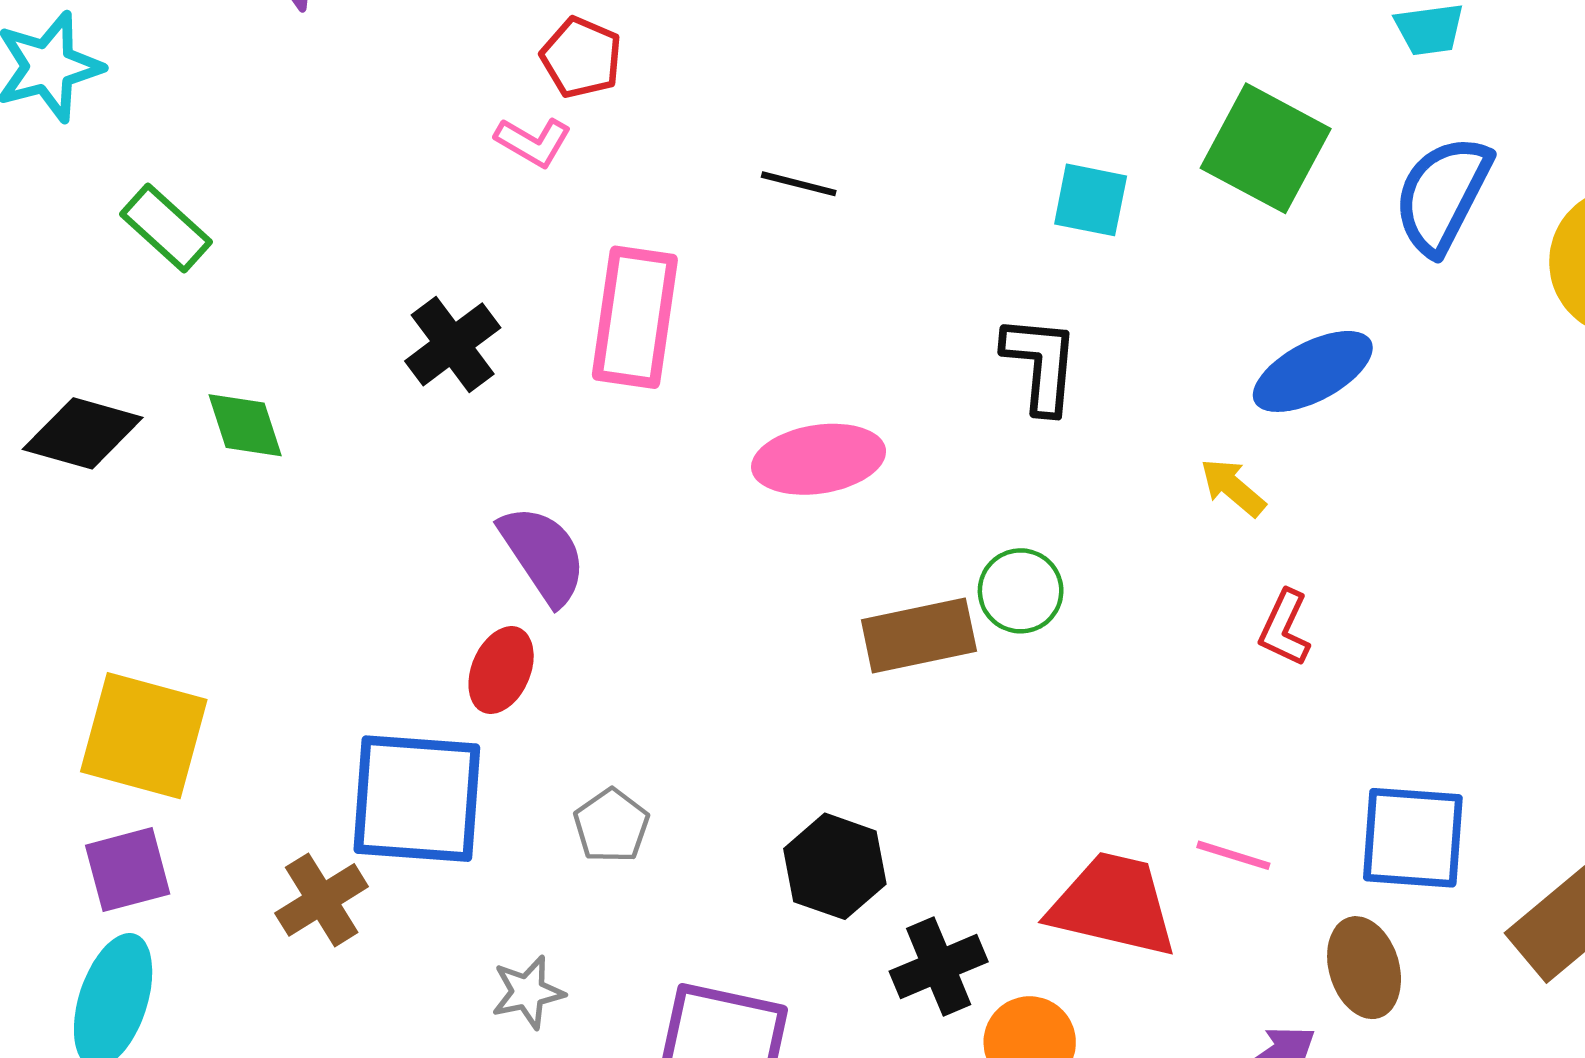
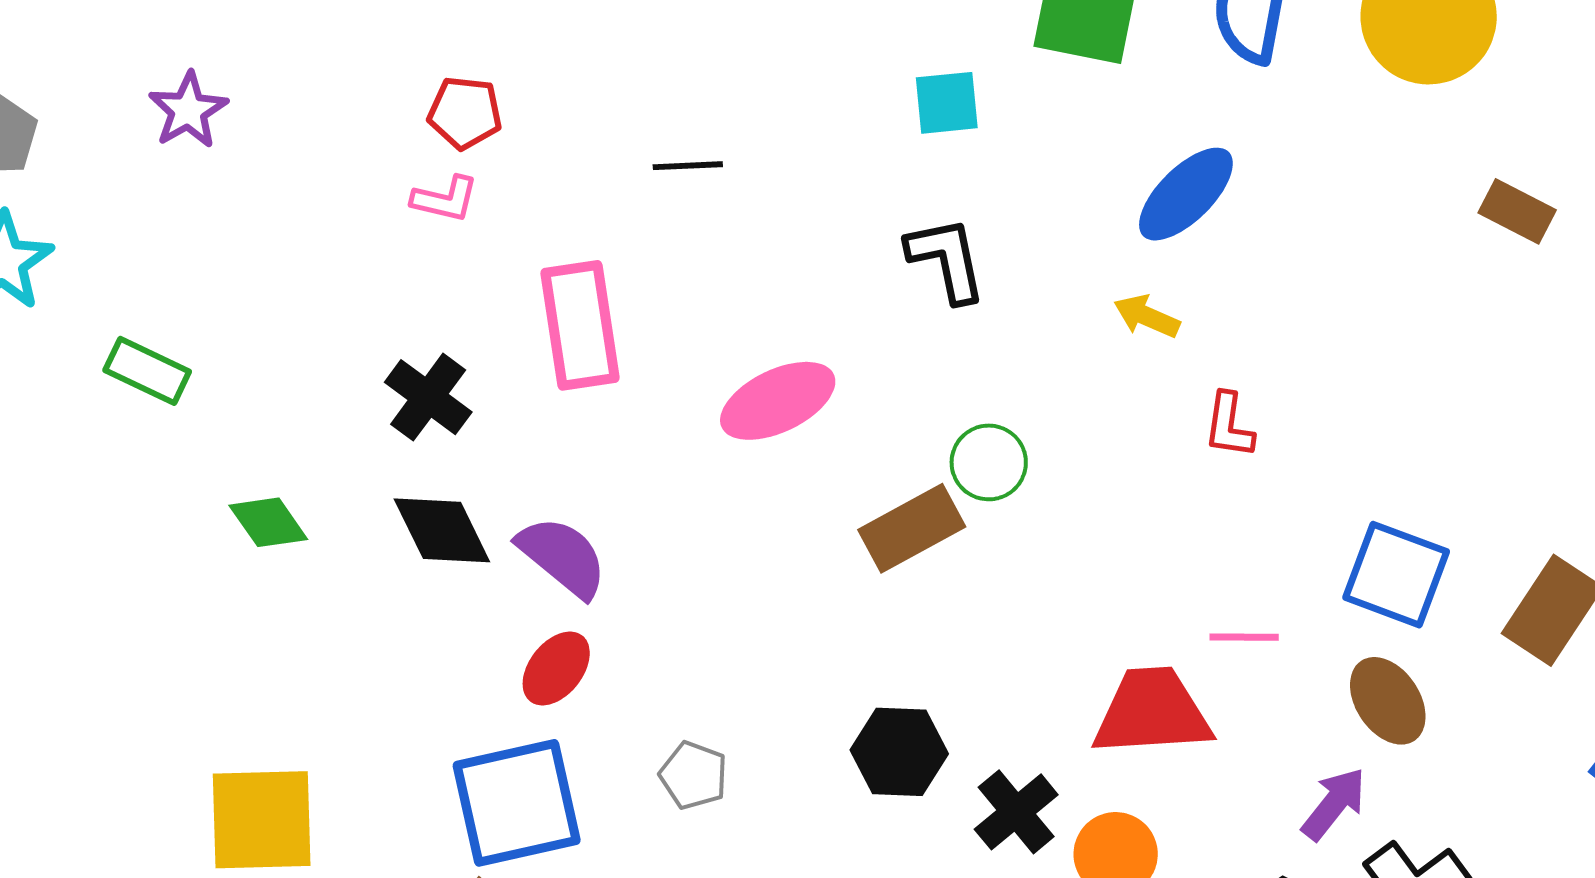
black diamond: (83, 433) -> (442, 530), moved, turned 65
red ellipse: (501, 670) -> (556, 668), turned 32
blue square: (1413, 838) -> (1396, 575), turned 33

